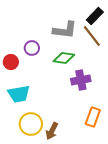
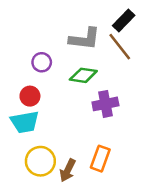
red circle: (11, 62) -> (30, 96), moved
orange rectangle: (93, 117) -> (100, 159), moved

